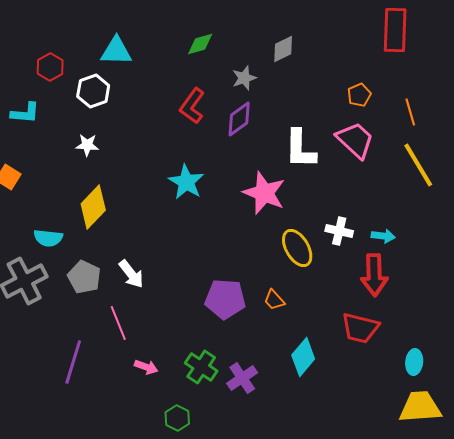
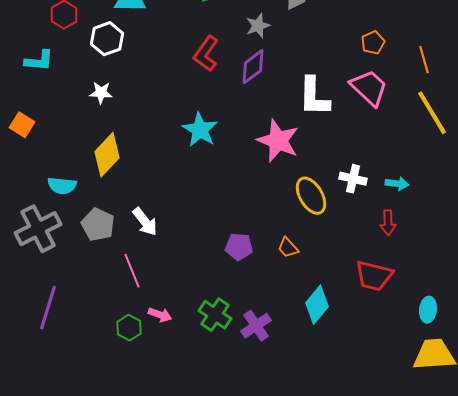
red arrow: (374, 275) -> (388, 223), size x0.6
purple pentagon: (225, 299) -> (239, 247), size x0.7
purple line: (73, 362) -> (48, 308), moved
green hexagon: (177, 418) -> (129, 328), moved

